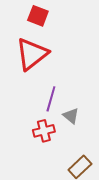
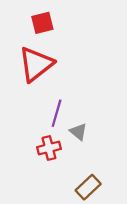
red square: (38, 16) -> (42, 23), turned -35

